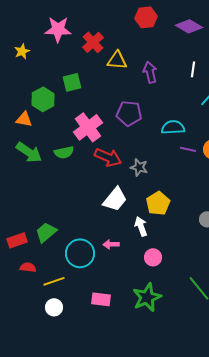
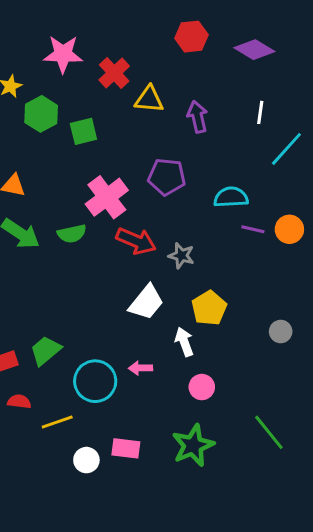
green hexagon: (43, 99) -> (41, 114), moved
white circle: (54, 307) -> (86, 460), moved

